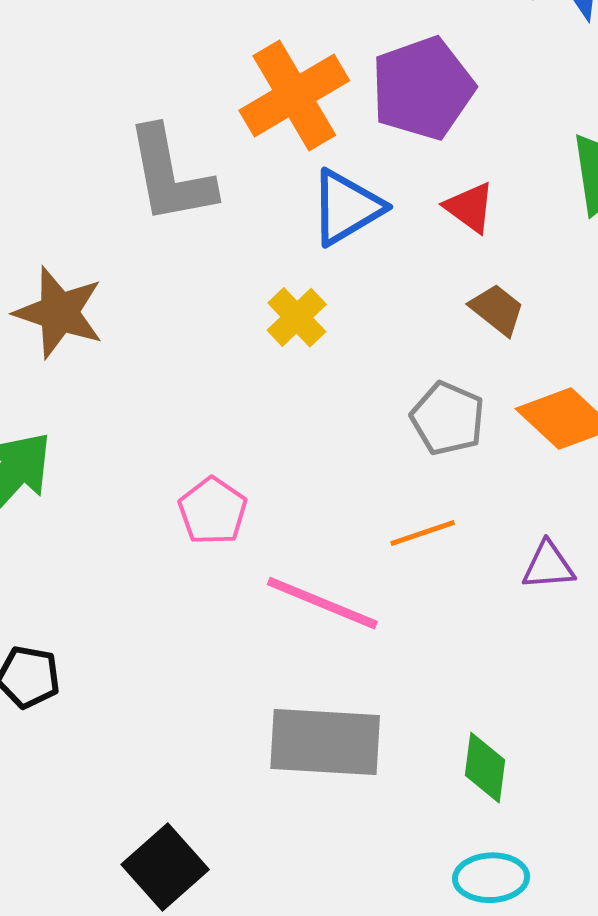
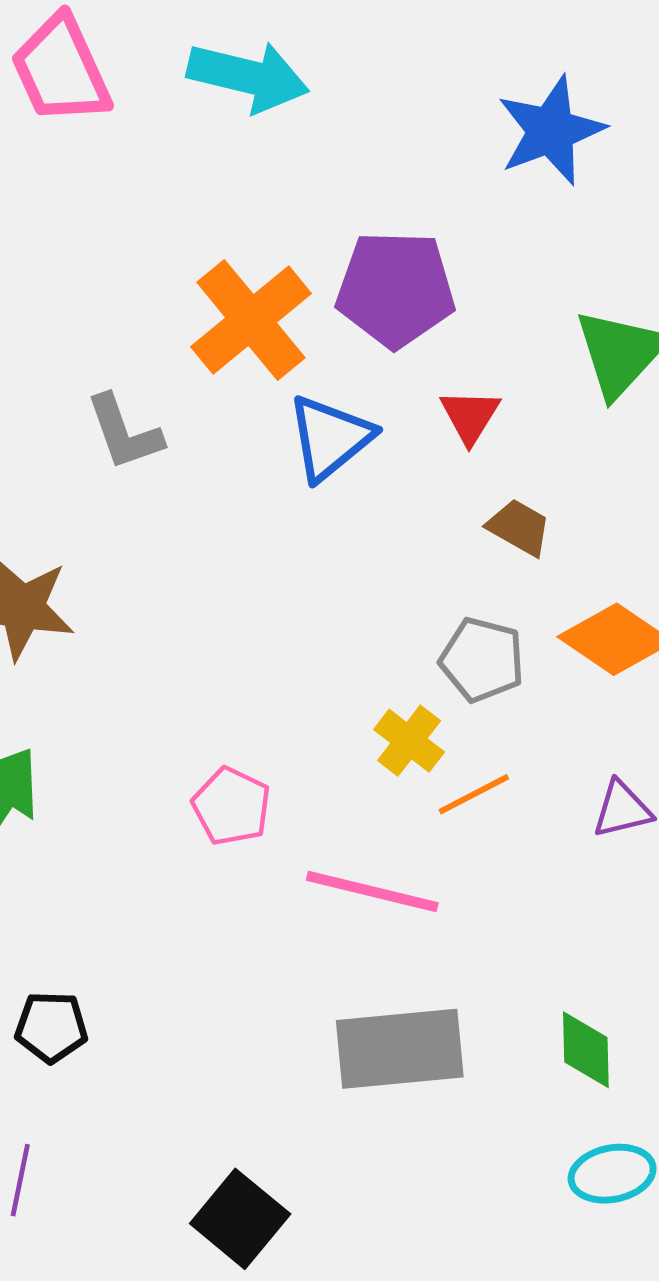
purple pentagon: (423, 88) -> (396, 289), turned 30
gray L-shape: (170, 175) -> (124, 432), size x0.7
red triangle: (470, 207) -> (470, 416), turned 34
yellow cross: (297, 317) -> (409, 741), moved

